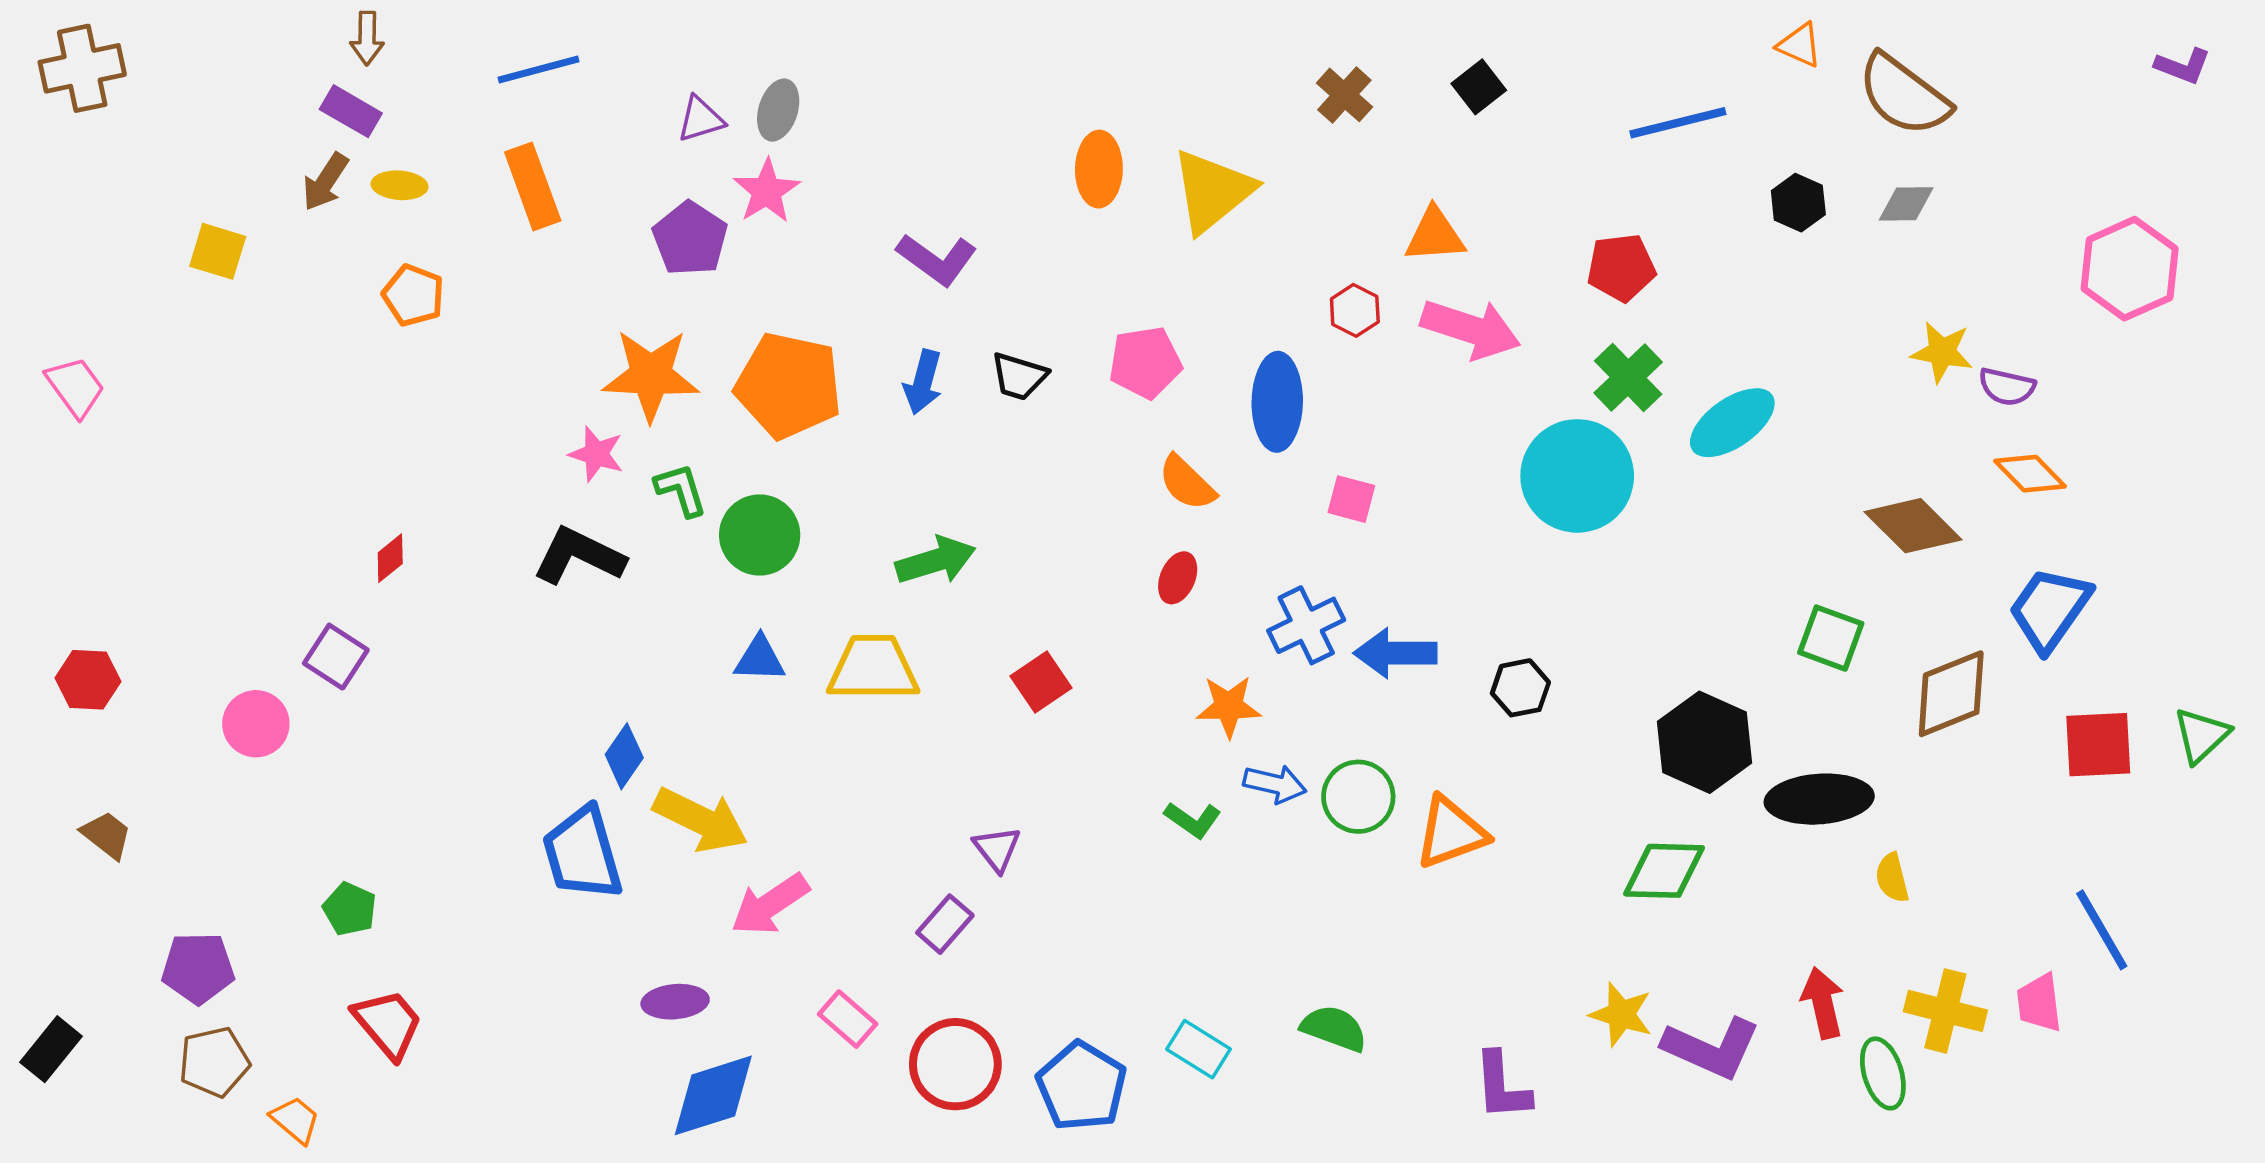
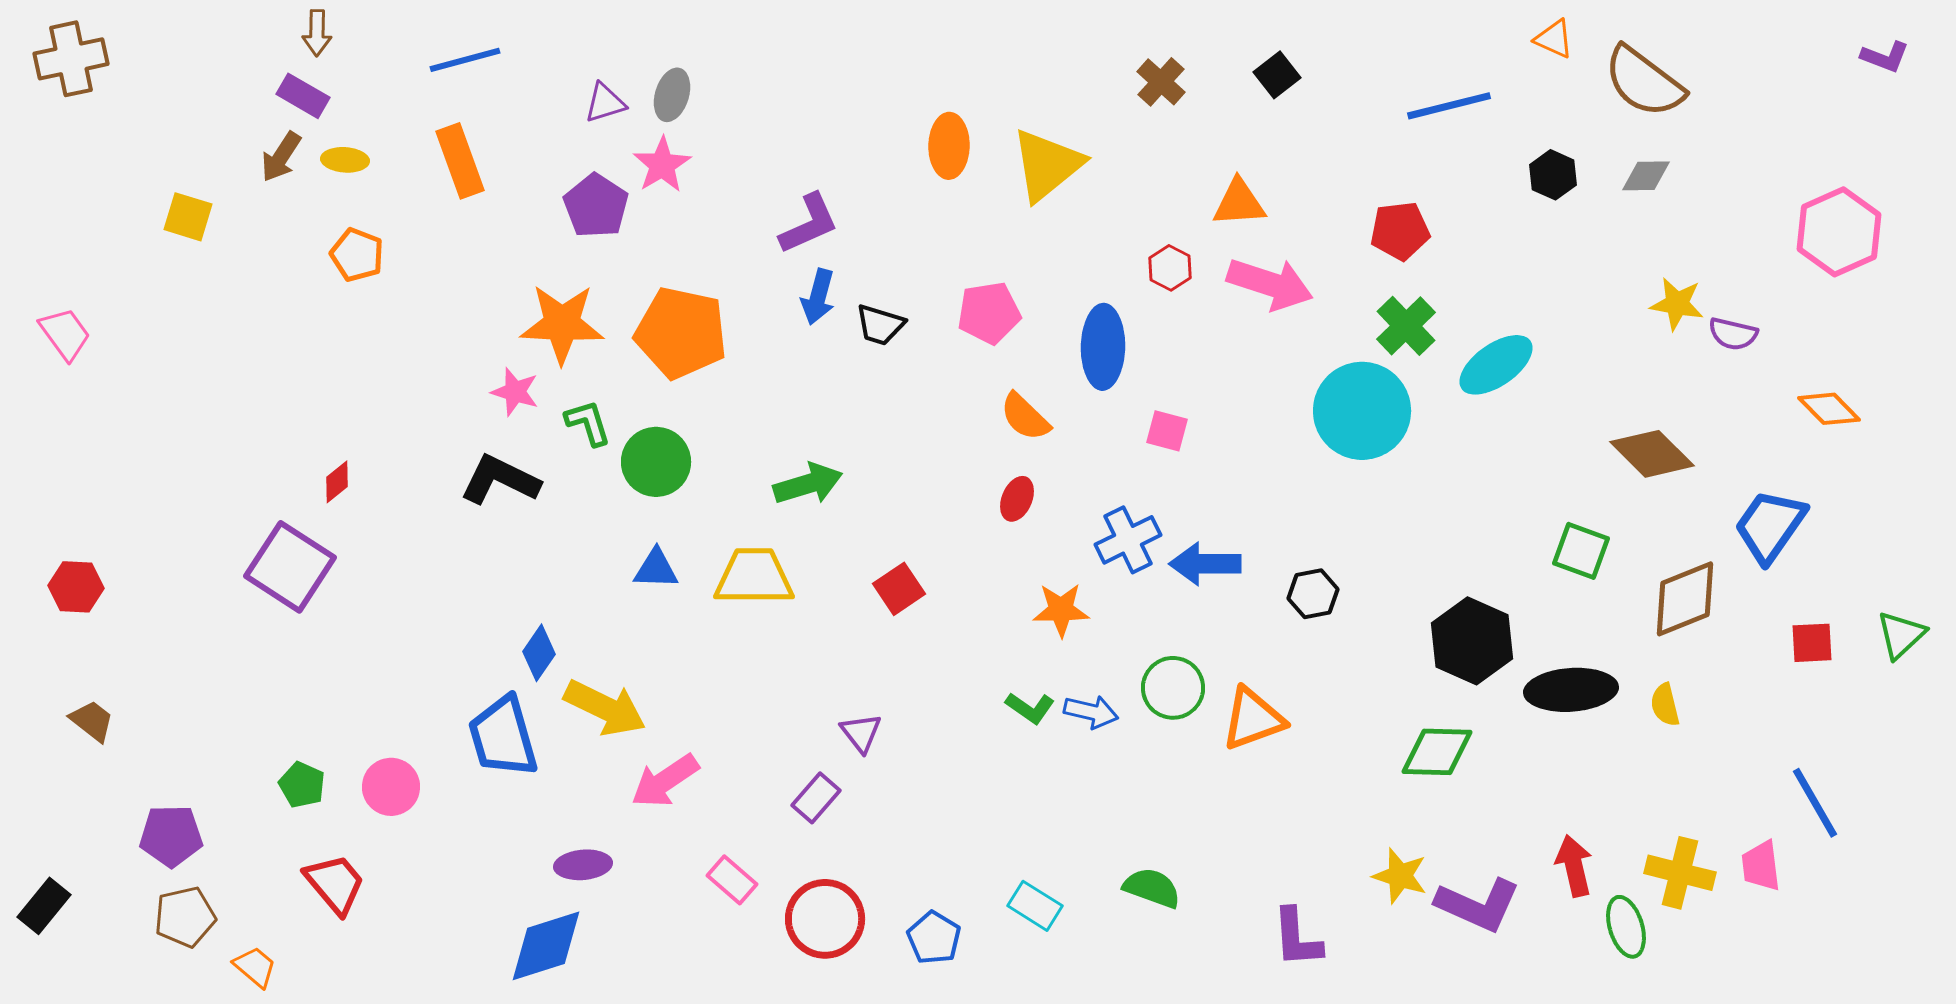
purple L-shape: (937, 259) -> (809, 224), turned -60
blue arrow: (923, 382) -> (818, 297), moved
orange diamond: (2030, 474) -> (1829, 409), moved
purple square: (336, 657) -> (290, 567), size x1.6
pink circle: (256, 724) -> (391, 787), moved
red square: (2098, 745) -> (1812, 643), size x0.7
blue arrow: (1275, 784) -> (1091, 712), moved
yellow semicircle: (1892, 878) -> (1665, 705), moved
blue pentagon: (1082, 1086) -> (934, 938), size x0.7
blue diamond: (713, 1095) -> (546, 946), moved

